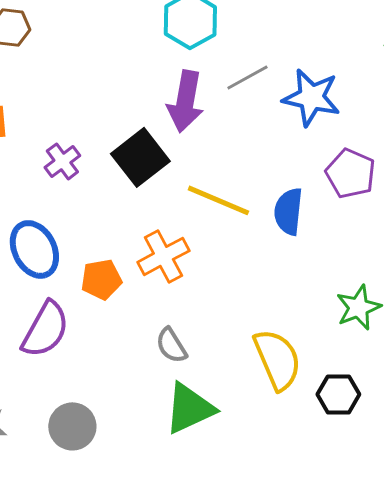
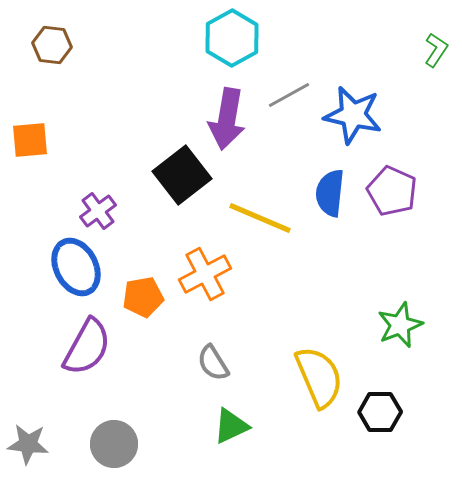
purple cross: (62, 161) -> (98, 211), moved
blue semicircle: (288, 211) -> (330, 193), moved
green triangle: (189, 408) -> (231, 426), size x0.7

